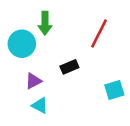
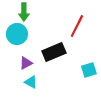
green arrow: (45, 23) -> (24, 12), moved
black rectangle: (69, 67) -> (54, 52), size x1.6

